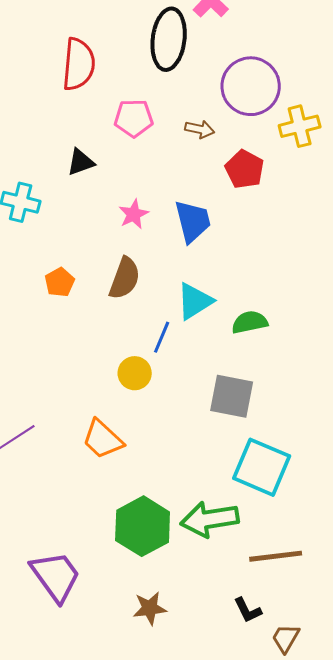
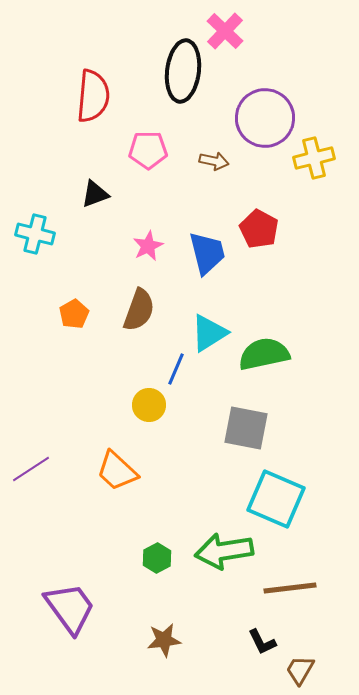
red pentagon: (245, 169) -> (259, 229), moved
green semicircle: (250, 322) -> (264, 354), size x1.4
green hexagon: (143, 526) -> (157, 558), size x0.5

